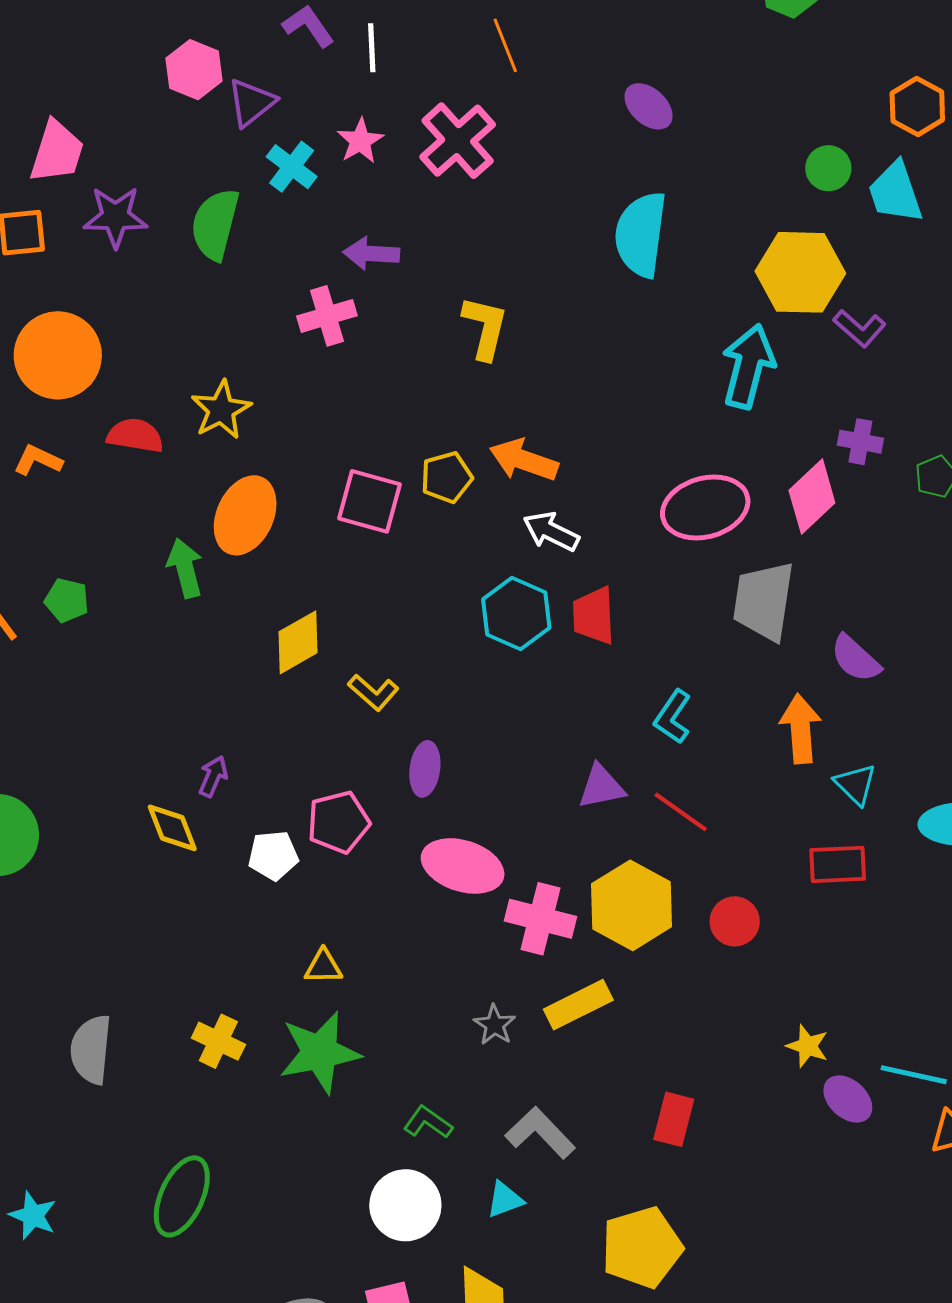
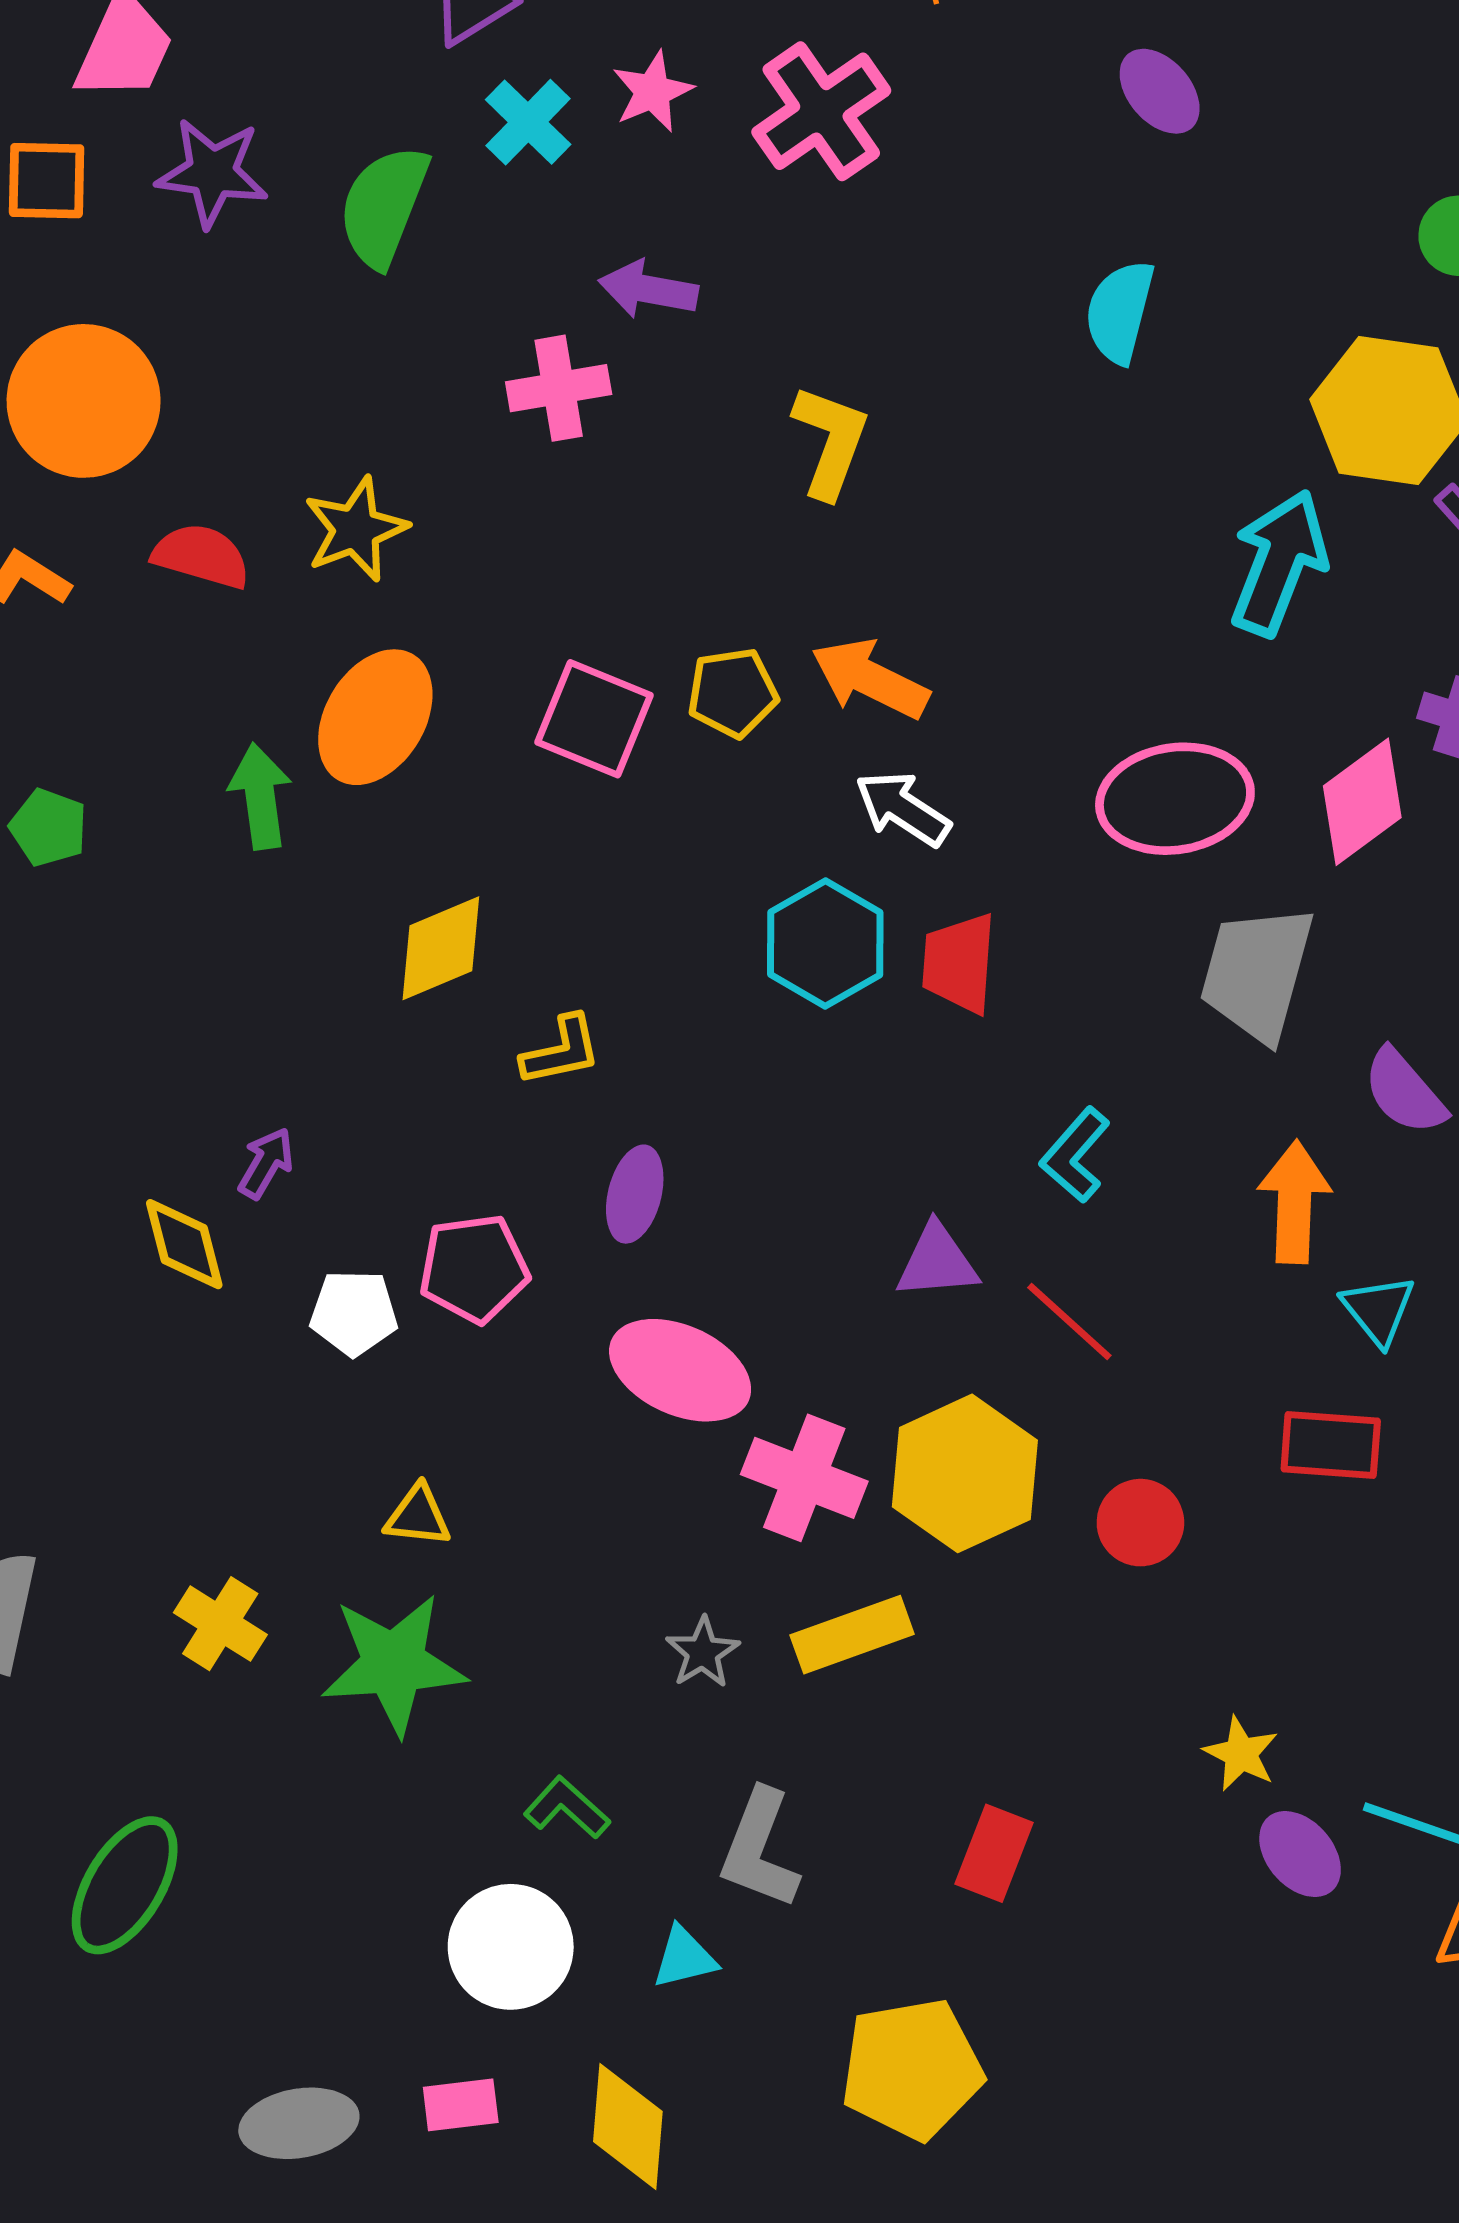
cyan semicircle: (641, 234) -> (1120, 312), size x0.7
yellow L-shape: (373, 692) -> (561, 1051), turned -60
gray L-shape: (540, 1133) -> (759, 1849), turned -122

